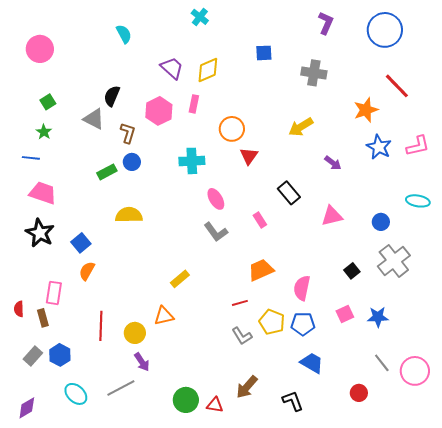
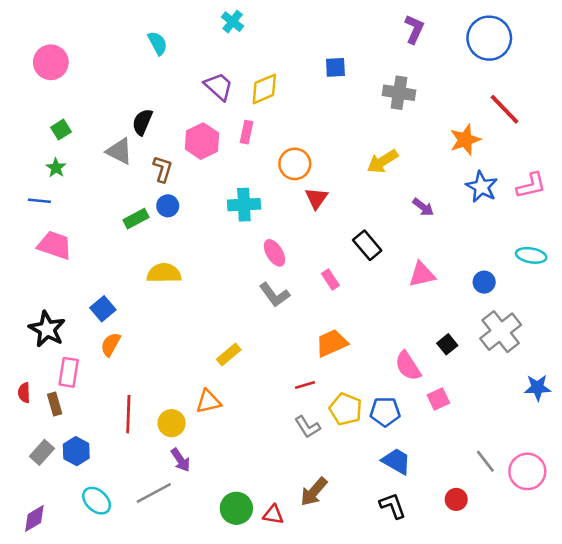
cyan cross: (200, 17) -> (233, 22), moved
black star: (40, 233) -> (47, 329), moved
pink semicircle: (302, 288) -> (408, 366), moved, turned -45
blue star: (378, 317) -> (538, 388), moved
black L-shape: (293, 401) -> (393, 506), moved

